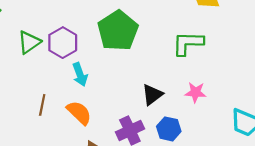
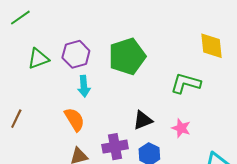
green triangle: (29, 42) -> (38, 59), moved
brown line: (42, 105) -> (16, 119), moved

